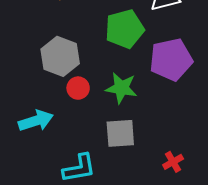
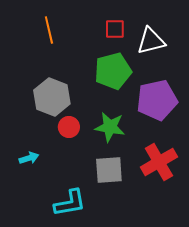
cyan arrow: (36, 121) -> (29, 158), size x0.6
red cross: (173, 162) -> (159, 162), moved, size x1.8

